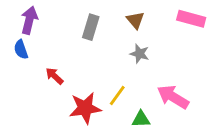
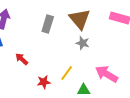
brown triangle: (135, 20) -> (80, 19), size x1.6
red star: (85, 108) -> (44, 82), size x0.6

